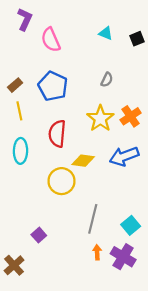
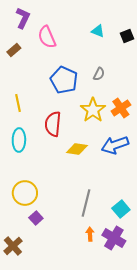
brown rectangle: (15, 85) -> (14, 50), moved
blue pentagon: (53, 86) -> (64, 80), moved
yellow circle: (62, 181) -> (25, 193), moved

